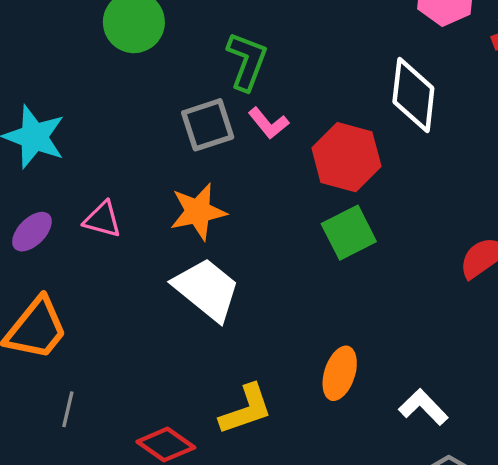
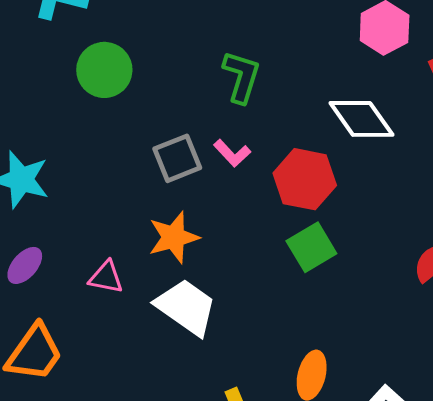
green L-shape: (247, 61) -> (241, 77), moved
white diamond: (413, 95) -> (362, 119), turned -38
pink triangle: (102, 219) -> (106, 277), moved

